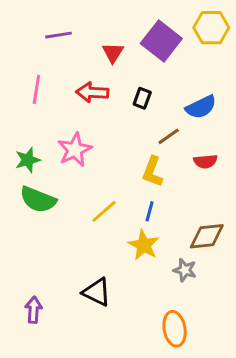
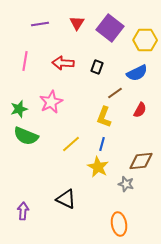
yellow hexagon: (211, 28) -> (145, 40), moved
red triangle: (113, 53) -> (77, 23), moved
red semicircle: (205, 161) -> (140, 110), turned -56

